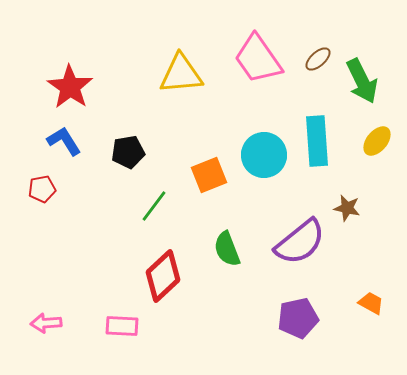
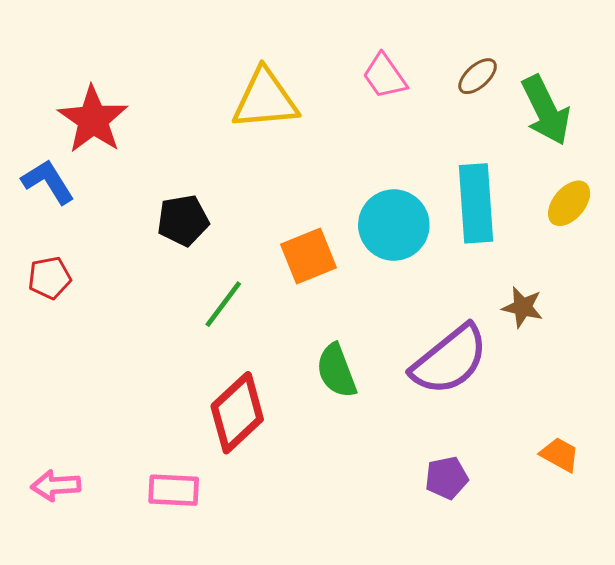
pink trapezoid: (258, 59) -> (385, 76), size x0.6
blue L-shape: (64, 141) -> (48, 182), moved
purple pentagon: (298, 318) -> (447, 478), size x0.7

